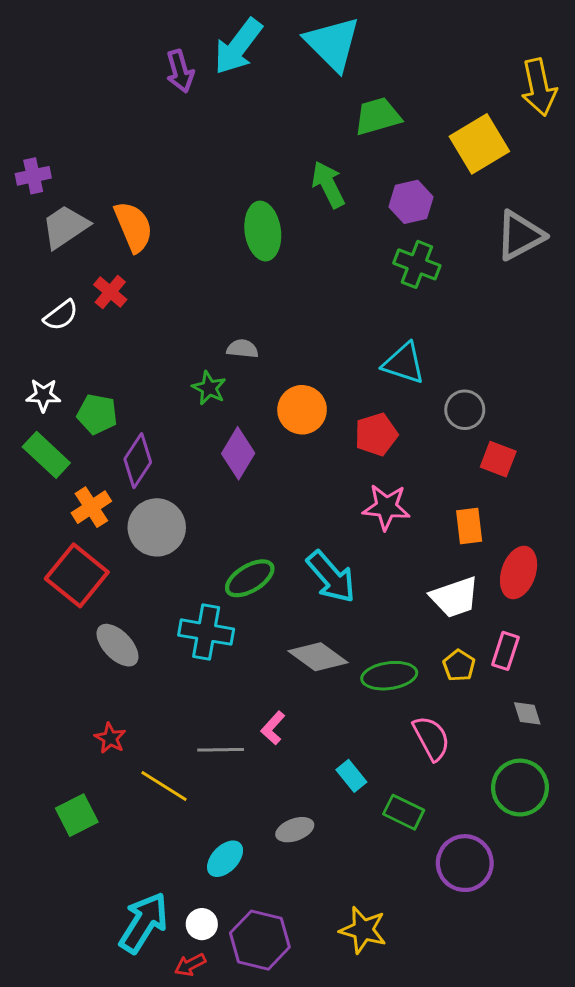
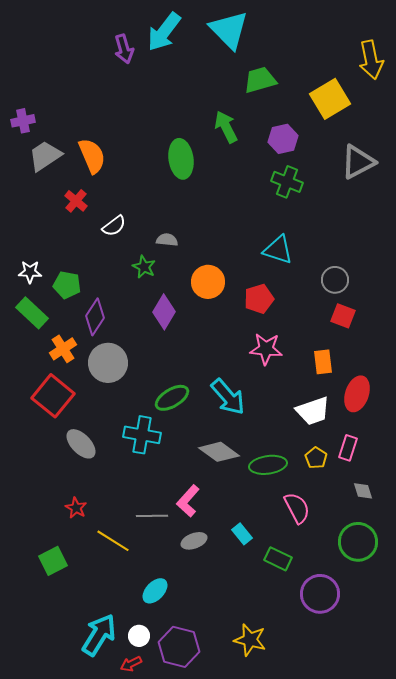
white semicircle: (61, 315) -> (114, 226), moved
gray circle: (465, 410) -> (335, 280), moved
pink L-shape: (273, 728) -> (188, 501), size x1.4
gray ellipse: (295, 830) -> (194, 541), moved

